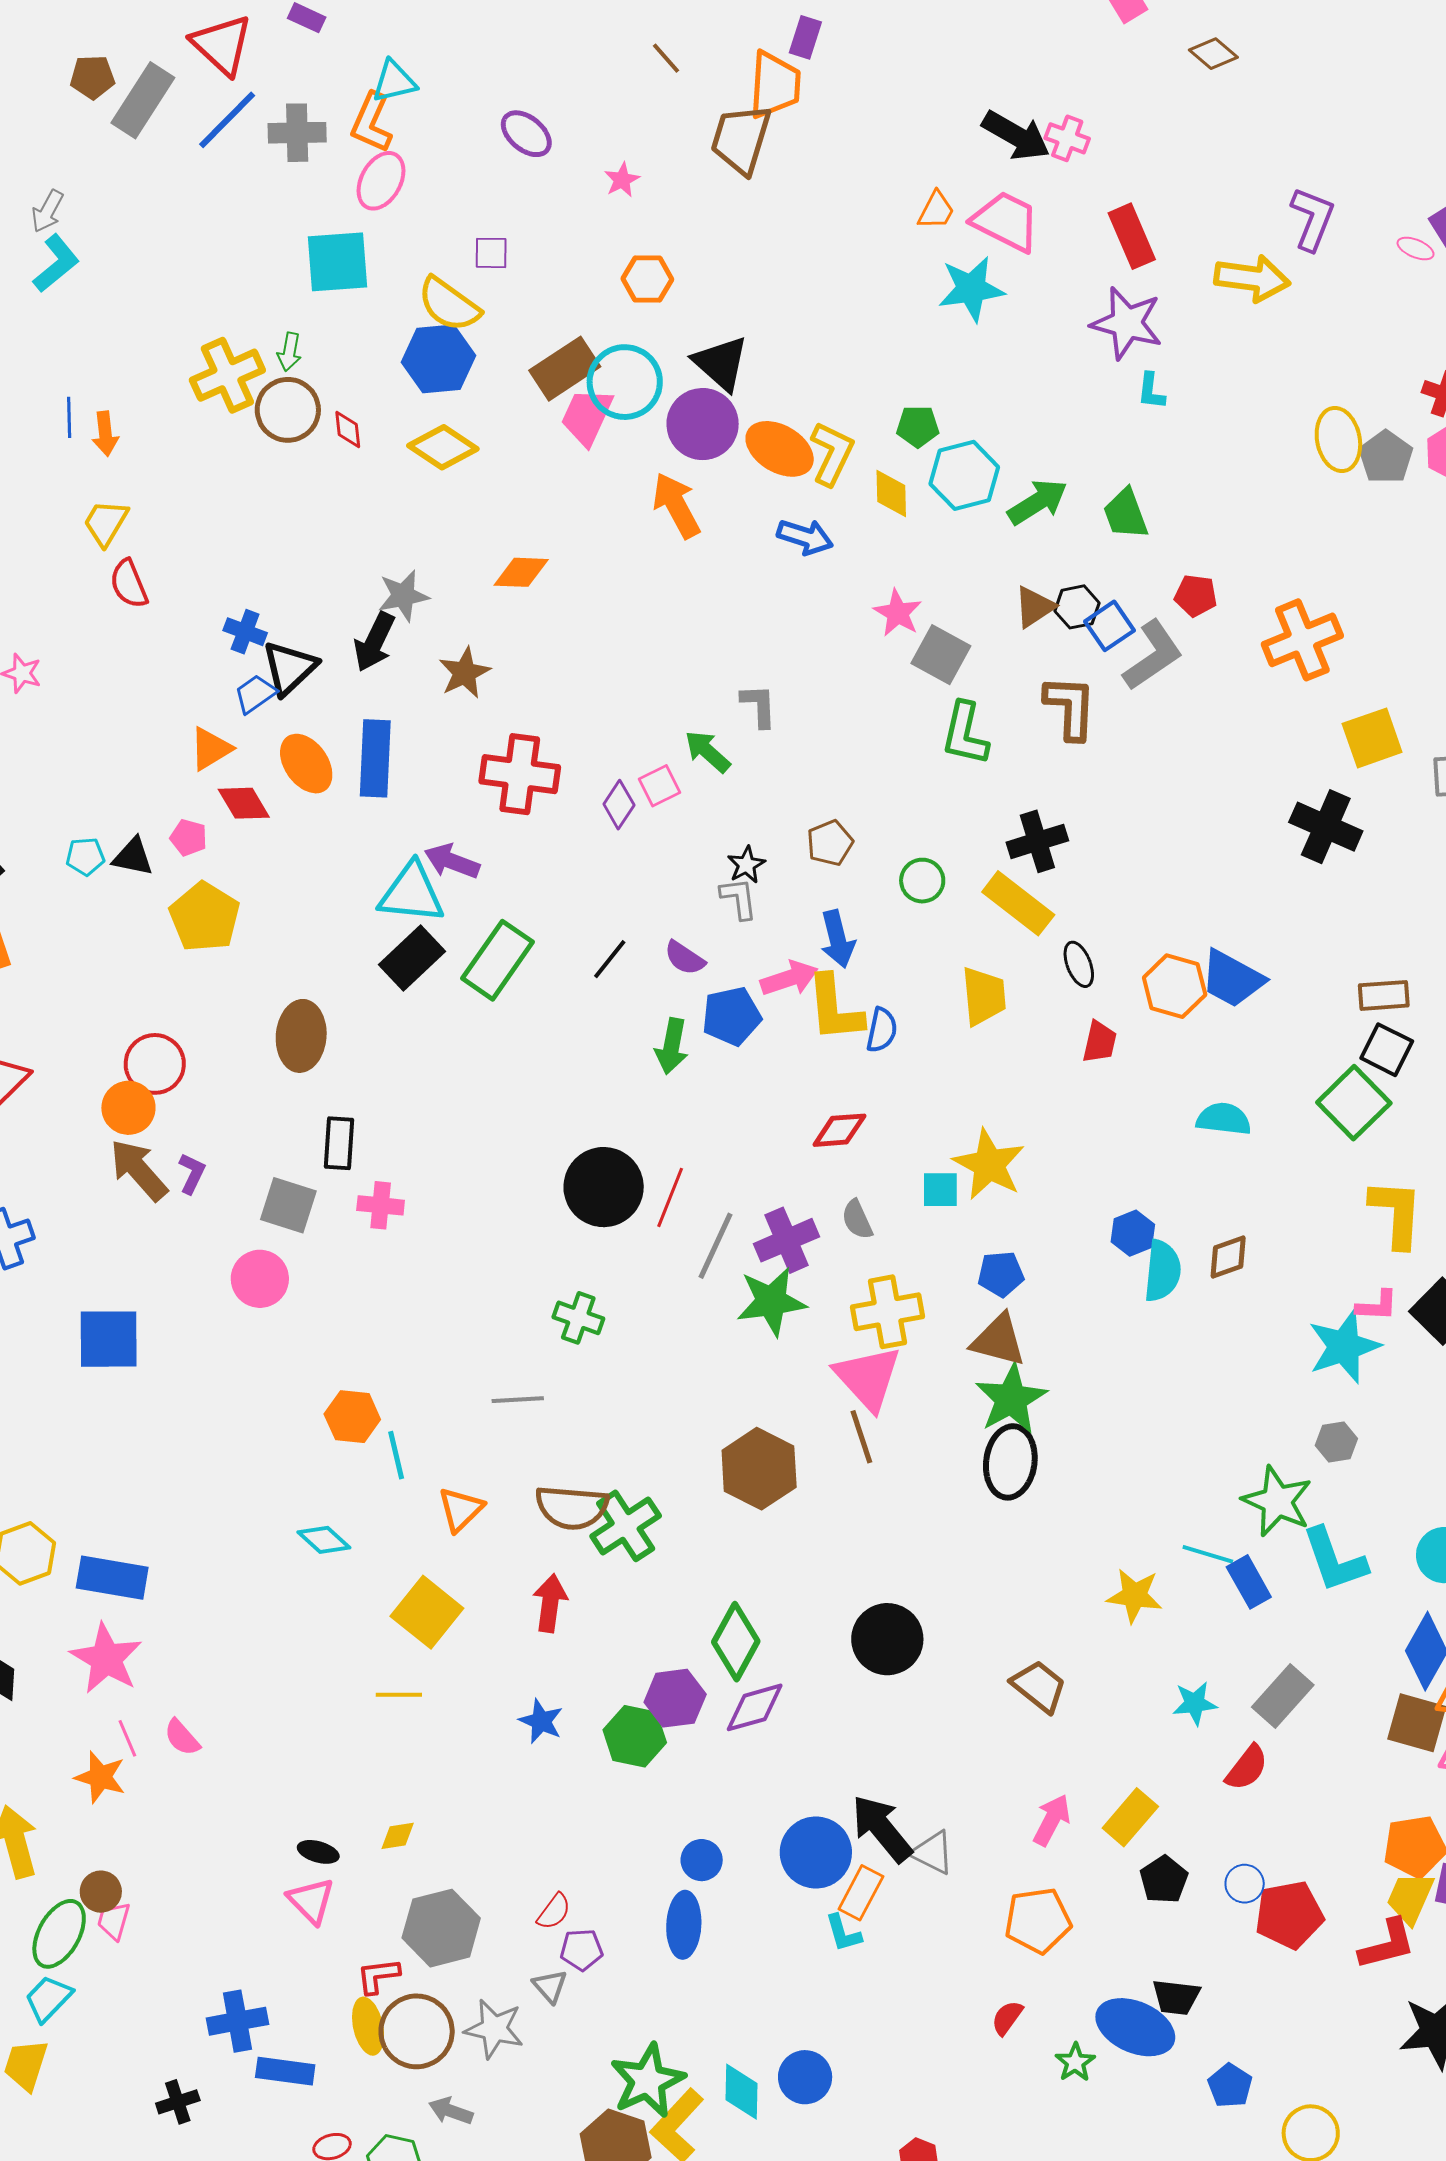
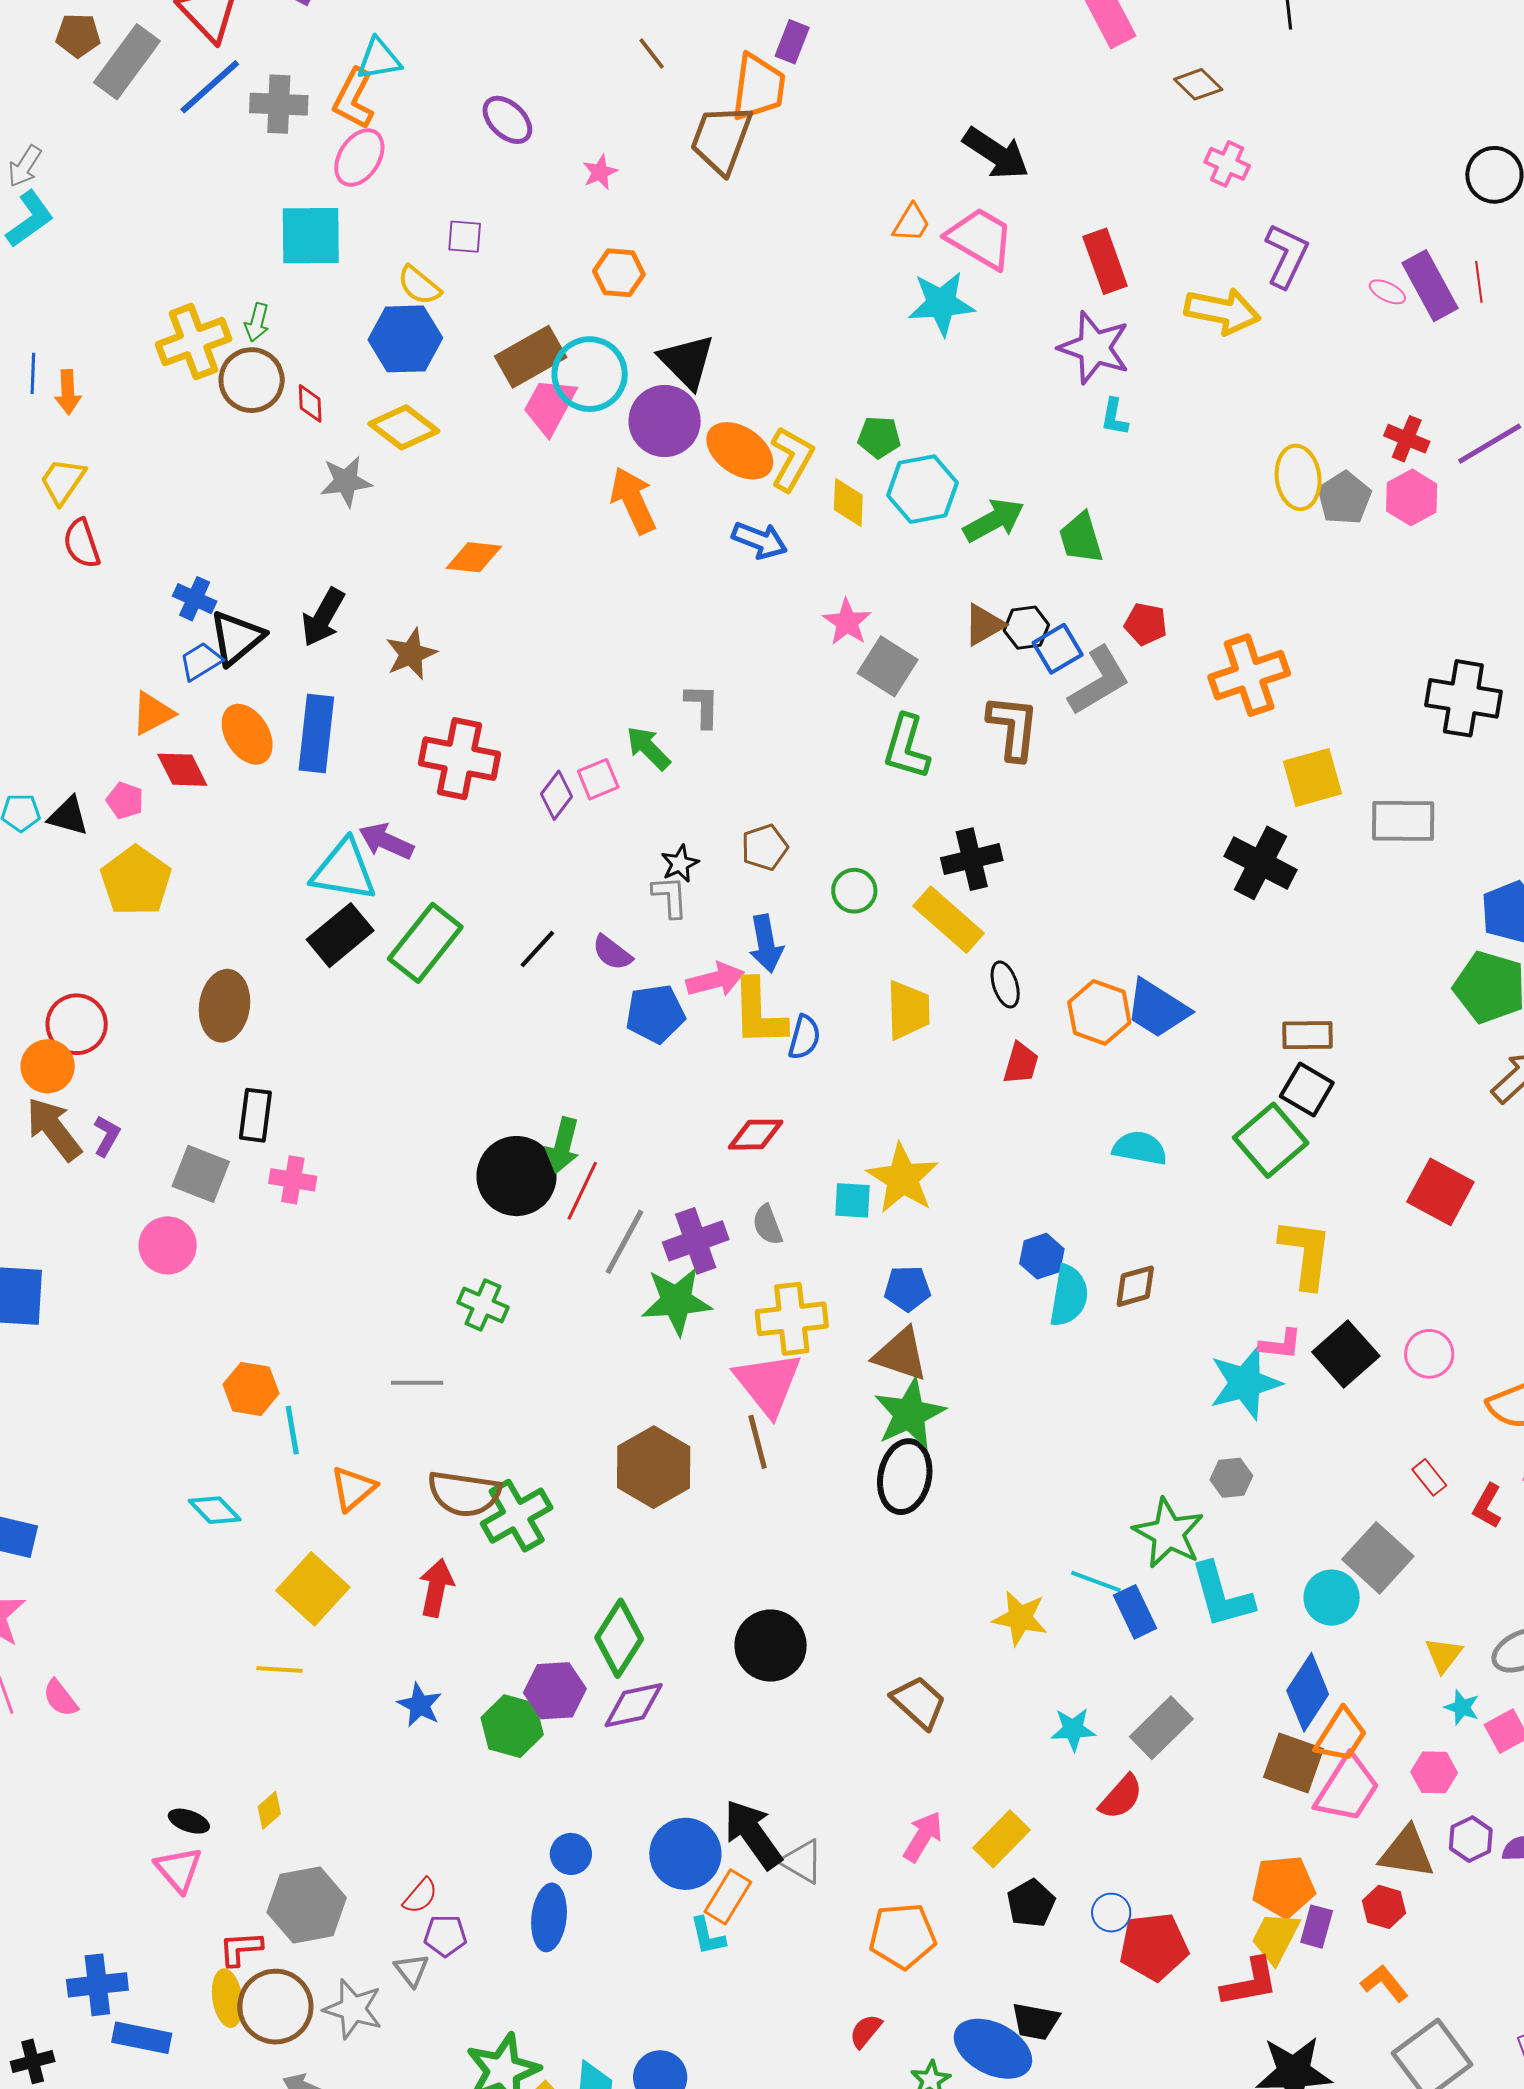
pink cross: (1067, 138) -> (1227, 164), moved
yellow semicircle: (449, 304) -> (419, 285), size x0.7
gray star: (403, 596) -> (346, 481), moved
green arrow: (672, 1046) -> (563, 1145), moved
yellow diamond: (398, 1836) -> (269, 1810), turned -36

